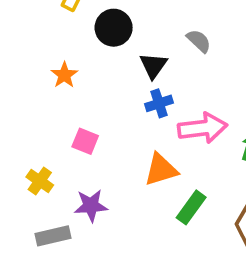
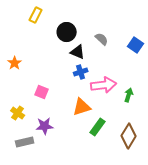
black circle: (114, 28) -> (67, 32), moved
black triangle: (153, 66) -> (78, 52), turned -42
orange star: (64, 75) -> (15, 63), moved

